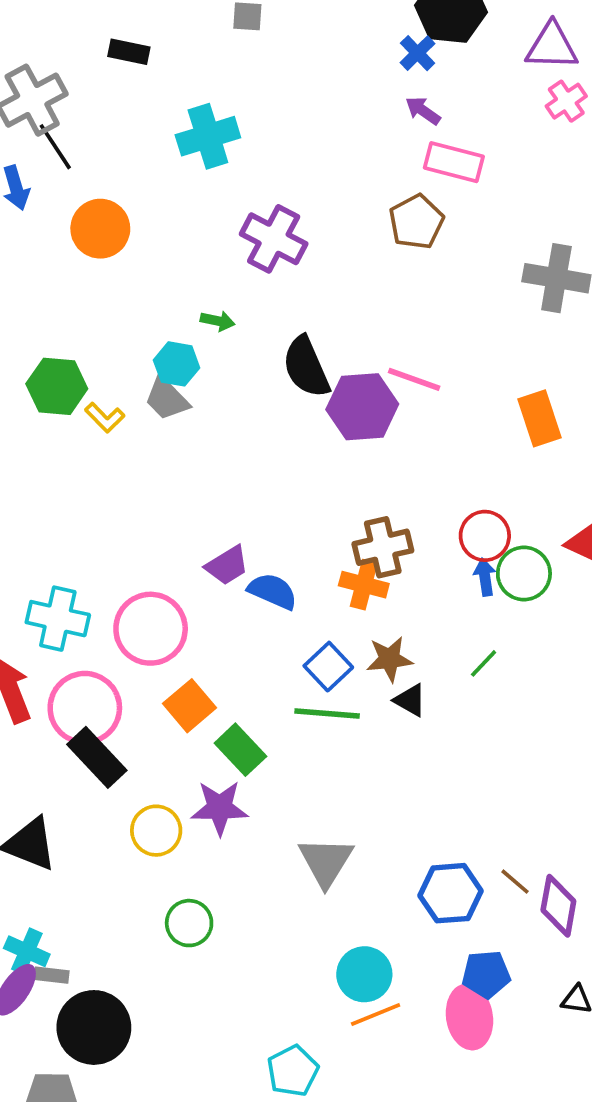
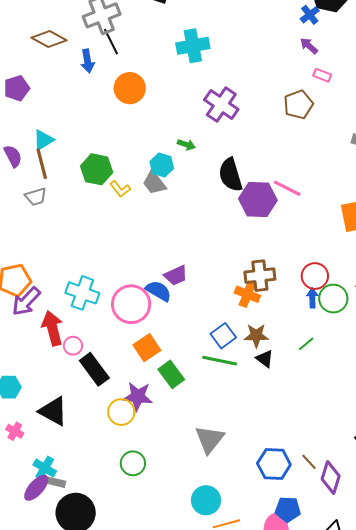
pink rectangle: (454, 162) -> (322, 75), size x0.6
blue semicircle: (273, 591) -> (158, 291), moved
pink circle: (85, 708) -> (73, 346), moved, size x0.5
purple star: (220, 808) -> (138, 396), moved
cyan circle: (364, 974) -> (206, 500), moved

